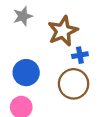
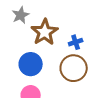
brown star: (63, 31) -> (45, 32), moved

